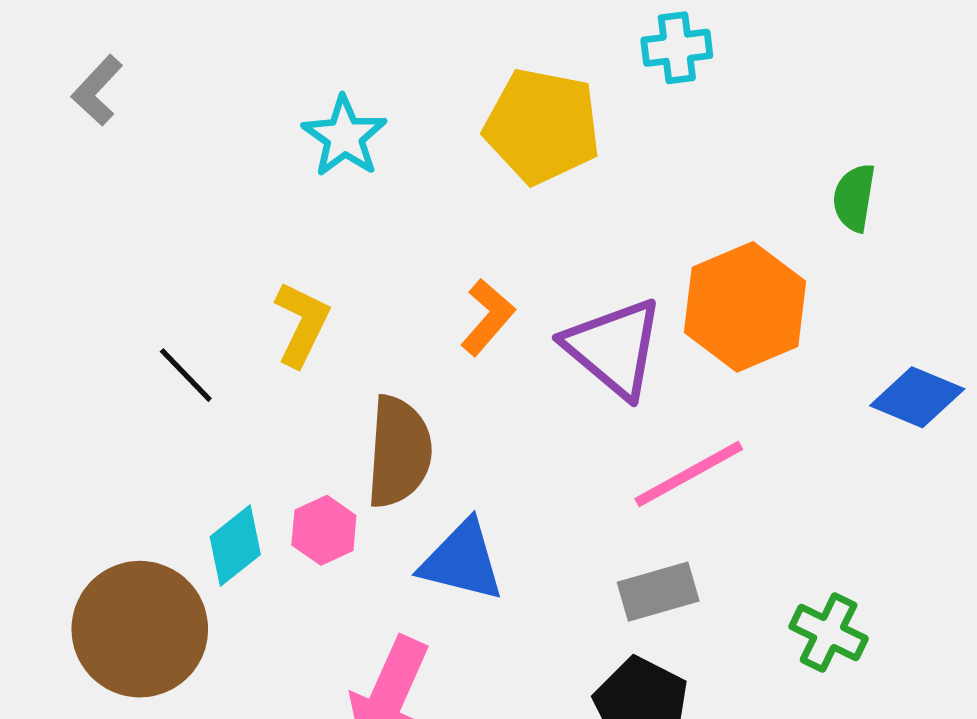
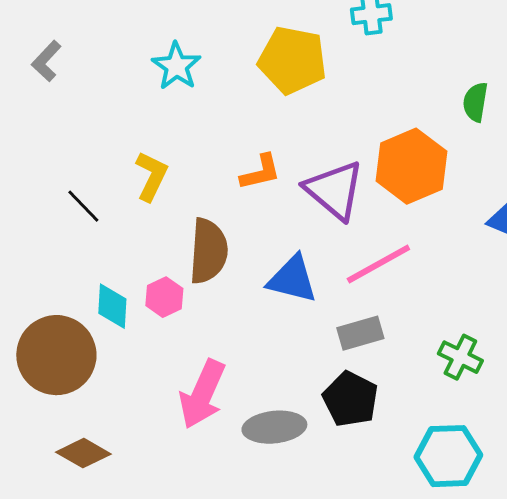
gray L-shape: (97, 90) -> (46, 61), moved
orange L-shape: (488, 317) -> (260, 172), turned 36
cyan diamond: (235, 546) -> (112, 306), turned -48
blue triangle: (462, 561) -> (292, 279), moved

